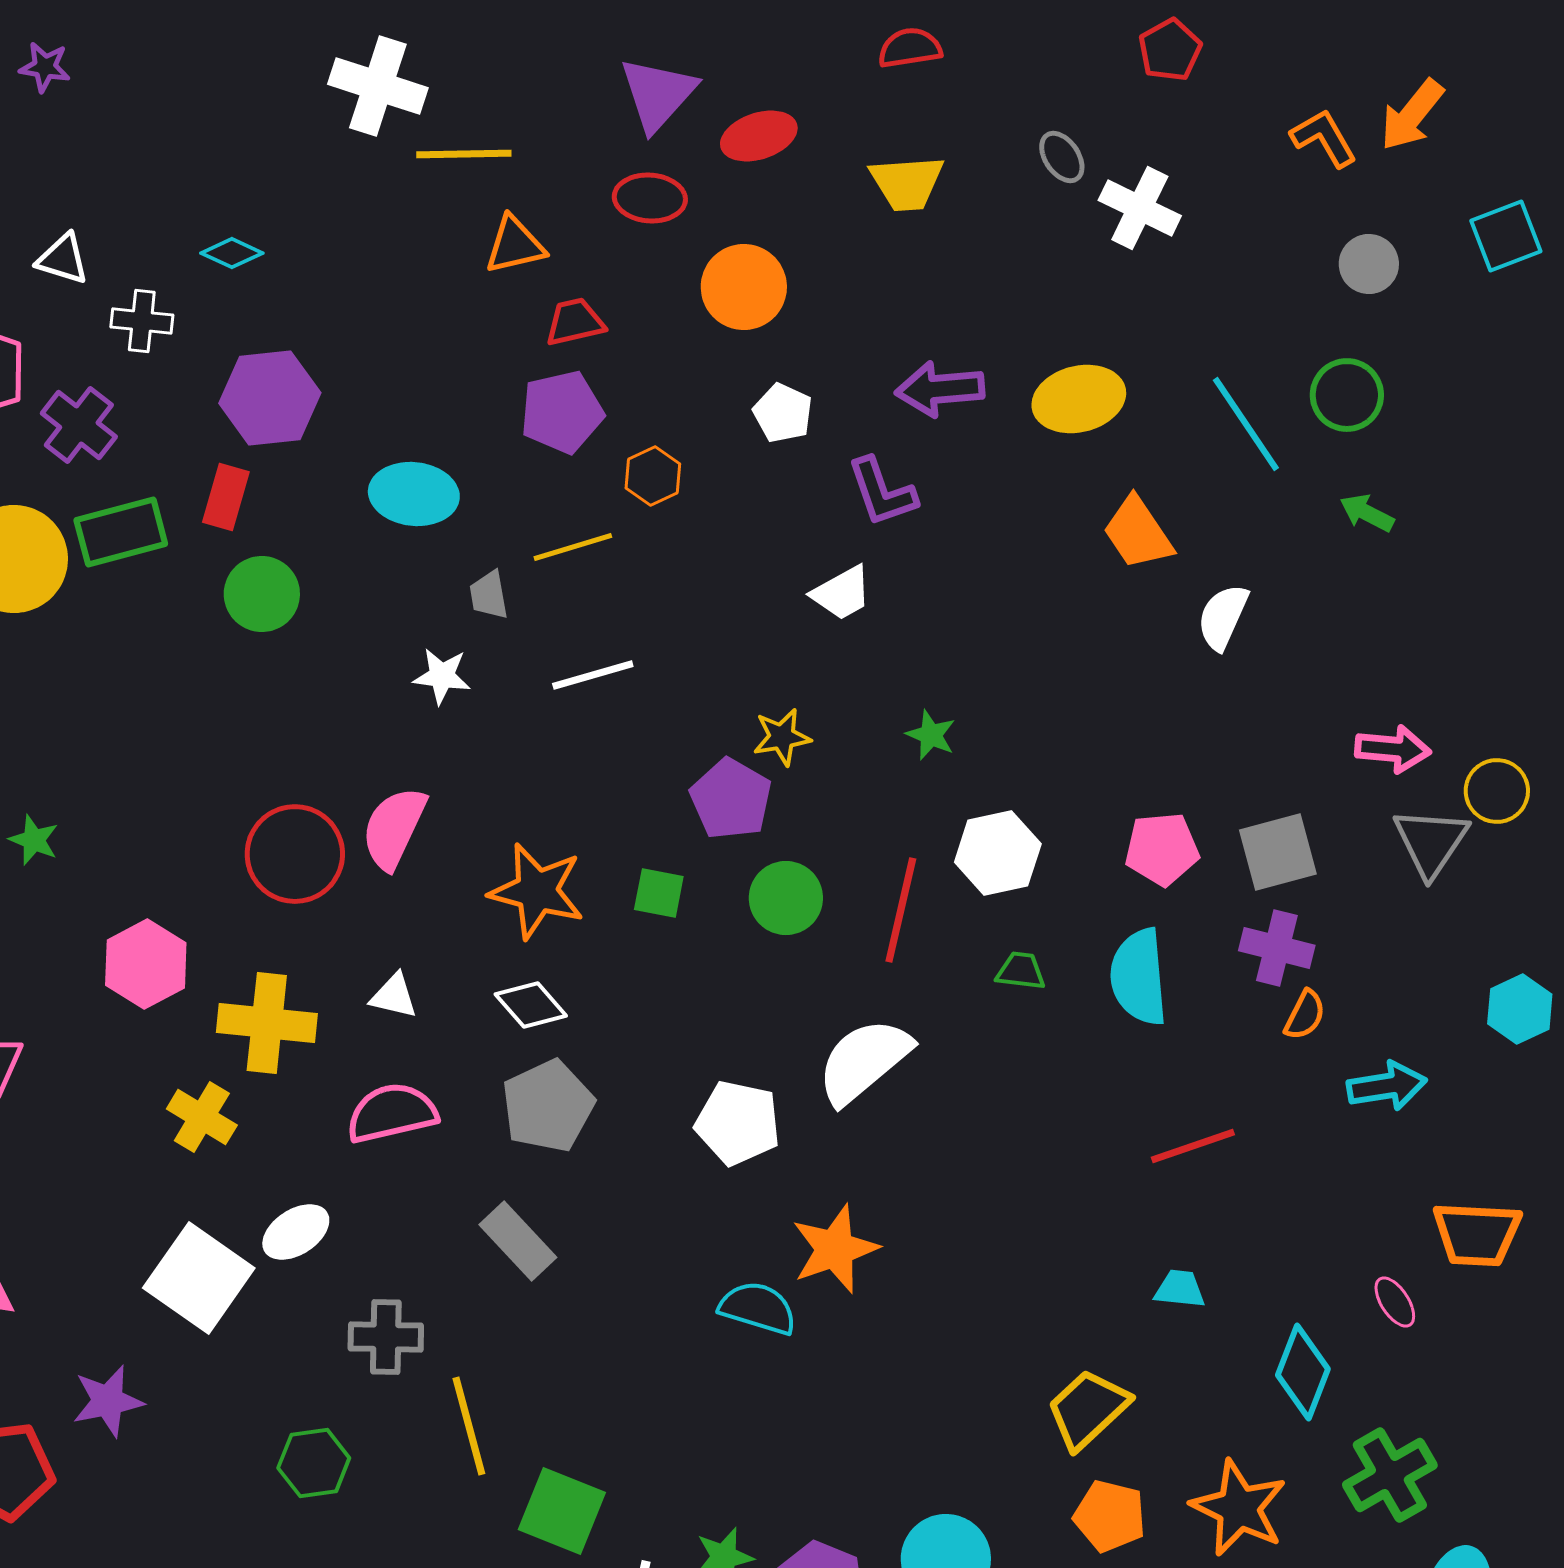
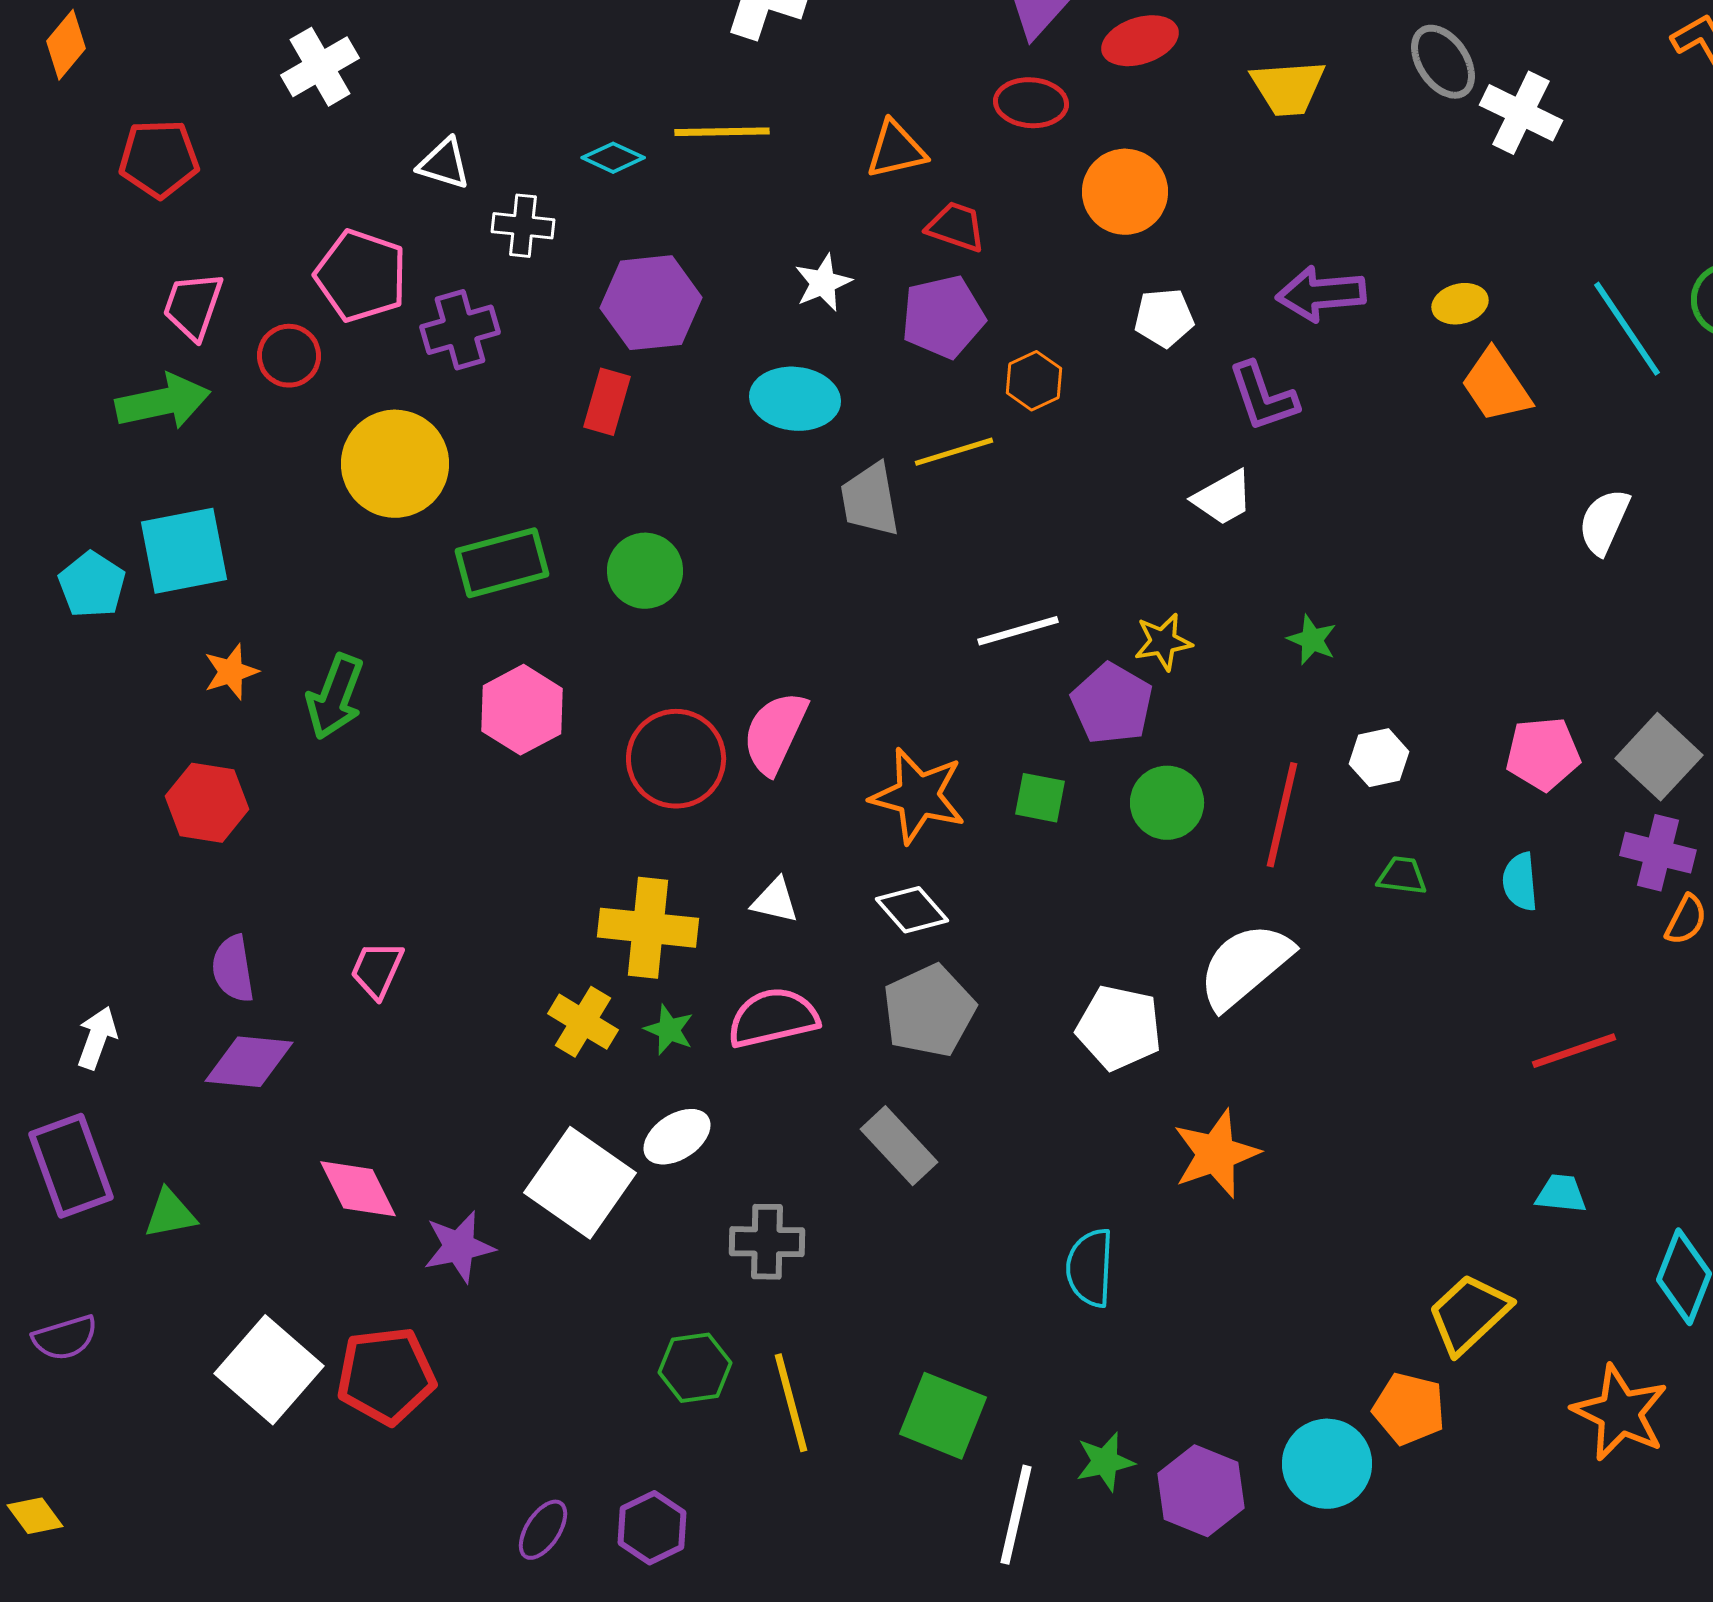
yellow line: (464, 154) -> (722, 132), moved
gray ellipse: (1062, 157) -> (1443, 62), size x1.4
red trapezoid: (575, 322) -> (956, 227), turned 32
yellow ellipse: (1079, 399) -> (1460, 304), size x0.6
white pentagon: (783, 413) -> (1164, 318), turned -30
purple cross: (79, 425) -> (460, 330), turned 36
green rectangle: (121, 532) -> (502, 563), moved
orange trapezoid: (1138, 533) -> (1496, 386), moved
green circle: (262, 594) -> (645, 571), moved
gray trapezoid: (489, 595) -> (870, 500), size x1.5
white line: (593, 675) -> (1018, 631), moved
white star: (442, 676) -> (823, 283), moved, turned -30
green star: (34, 840) -> (669, 1030), moved
gray square: (1278, 852) -> (1659, 757), turned -32
white hexagon: (998, 853) -> (1379, 758), size x0.7
pink hexagon: (146, 964) -> (522, 710), moved
cyan semicircle: (1139, 977) -> (1520, 882), size x0.6
cyan semicircle: (758, 1308) -> (1090, 1268), moved, turned -104
purple star: (108, 1401) -> (459, 1247), moved
yellow line: (469, 1426) -> (791, 1403), moved
orange pentagon: (1110, 1516) -> (1409, 1409), moved

